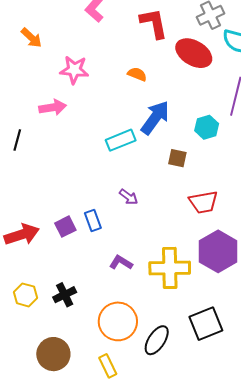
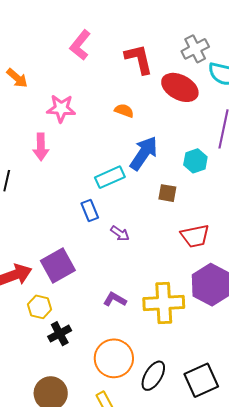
pink arrow: (53, 107) -> (41, 147), turned 100
blue rectangle: (93, 220) -> (90, 211), moved
purple square: (65, 227) -> (58, 265), size x1.6
yellow hexagon: (25, 295) -> (40, 307), moved
black square: (206, 324) -> (201, 380), moved

